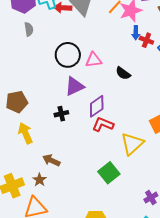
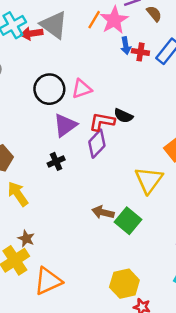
black semicircle: (123, 73) -> (123, 116), moved
red L-shape: (103, 124) -> (102, 122), moved
brown arrow: (51, 160) -> (103, 212), moved
brown star: (40, 180) -> (26, 239), moved

